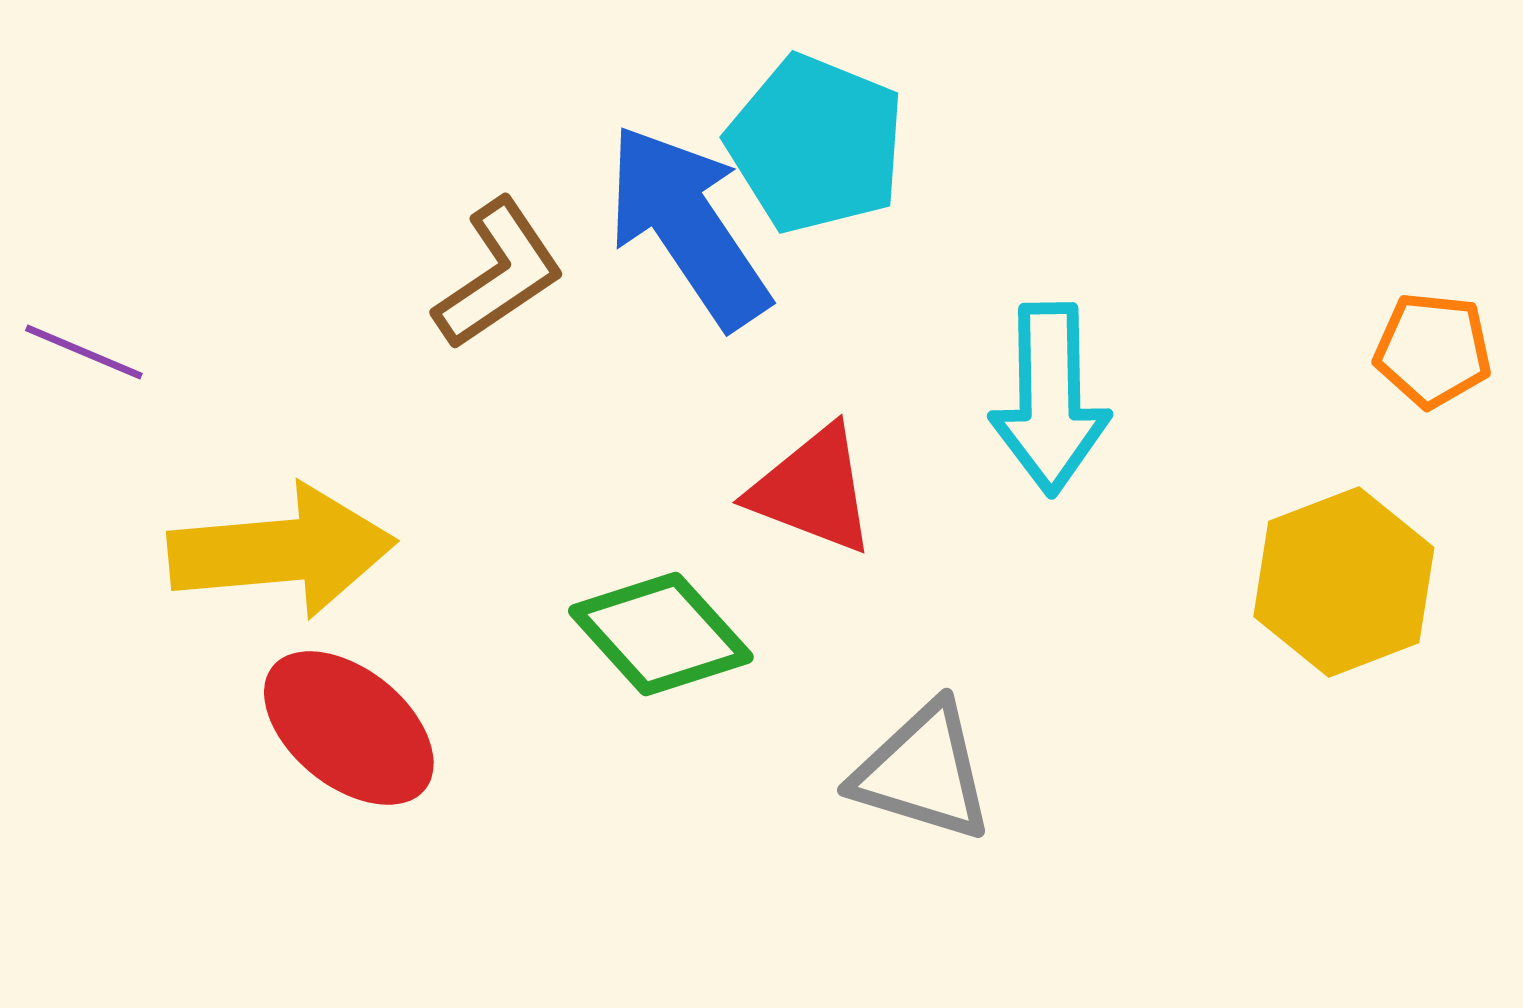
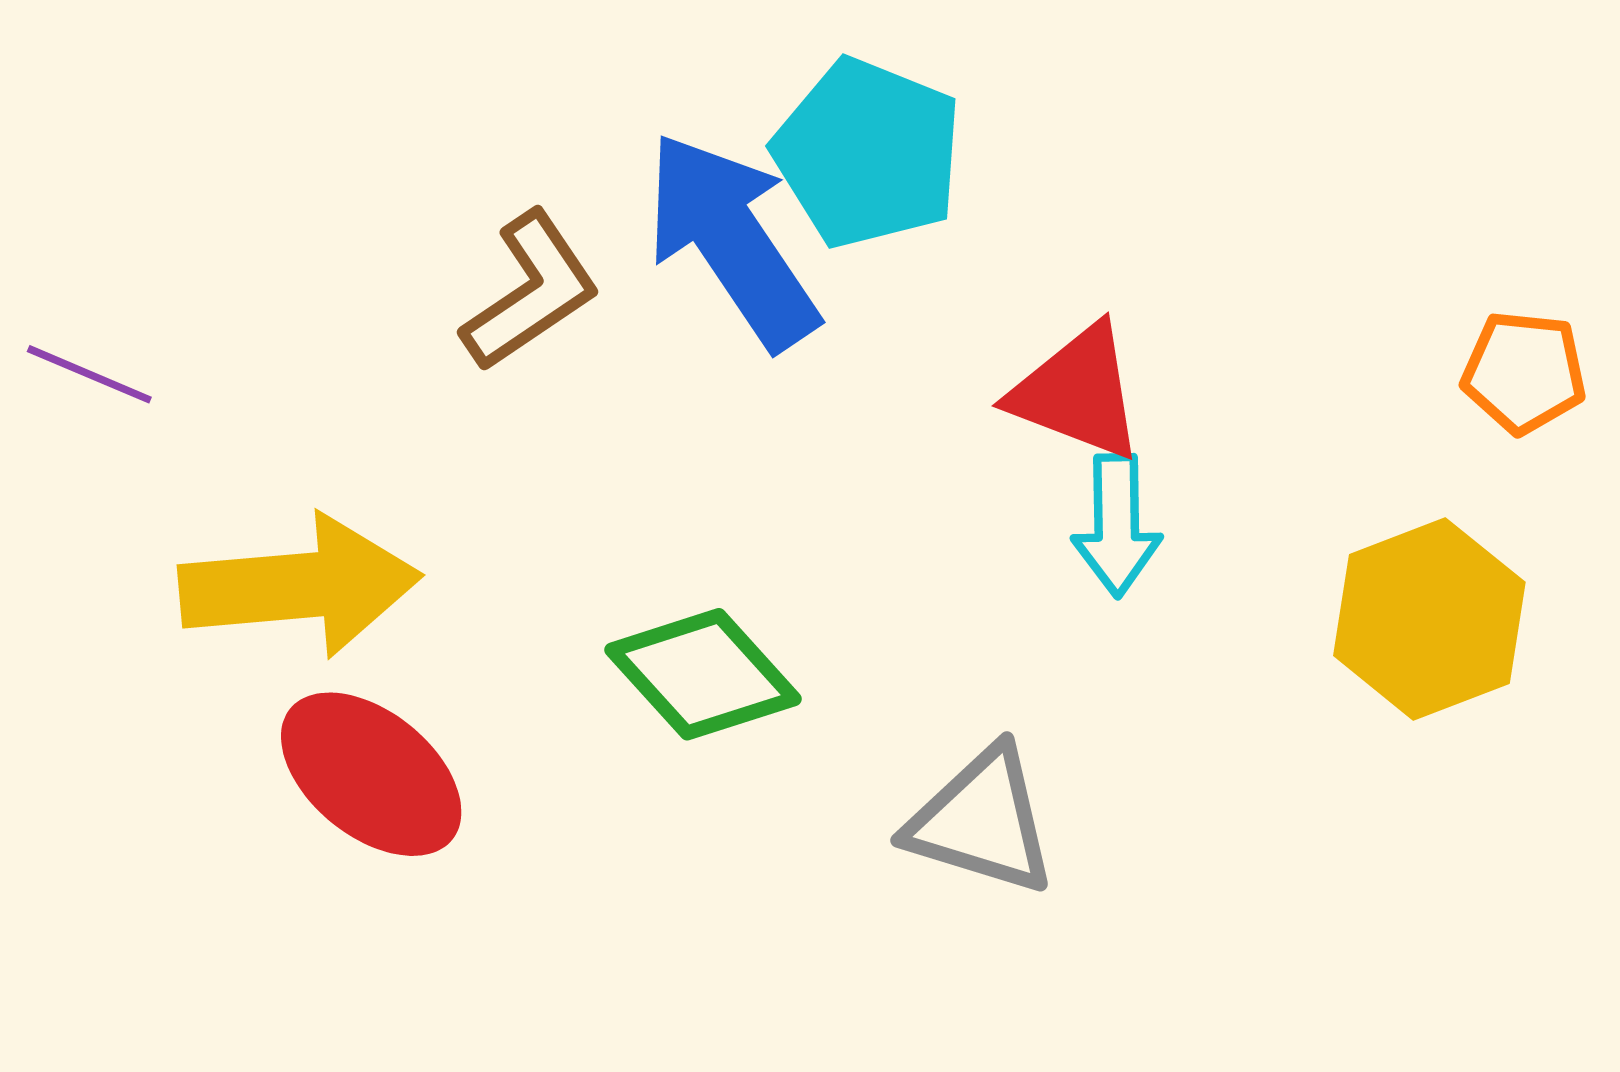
cyan arrow: (1050, 399) -> (1117, 525), moved, size x0.7
red triangle: (813, 490) -> (1077, 392), moved

